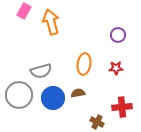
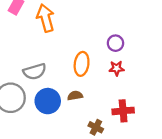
purple circle: (118, 35) -> (115, 43), moved

